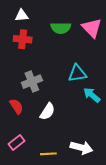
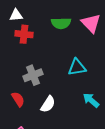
white triangle: (22, 15) -> (16, 15), moved
cyan arrow: (92, 95) -> (91, 100), moved

